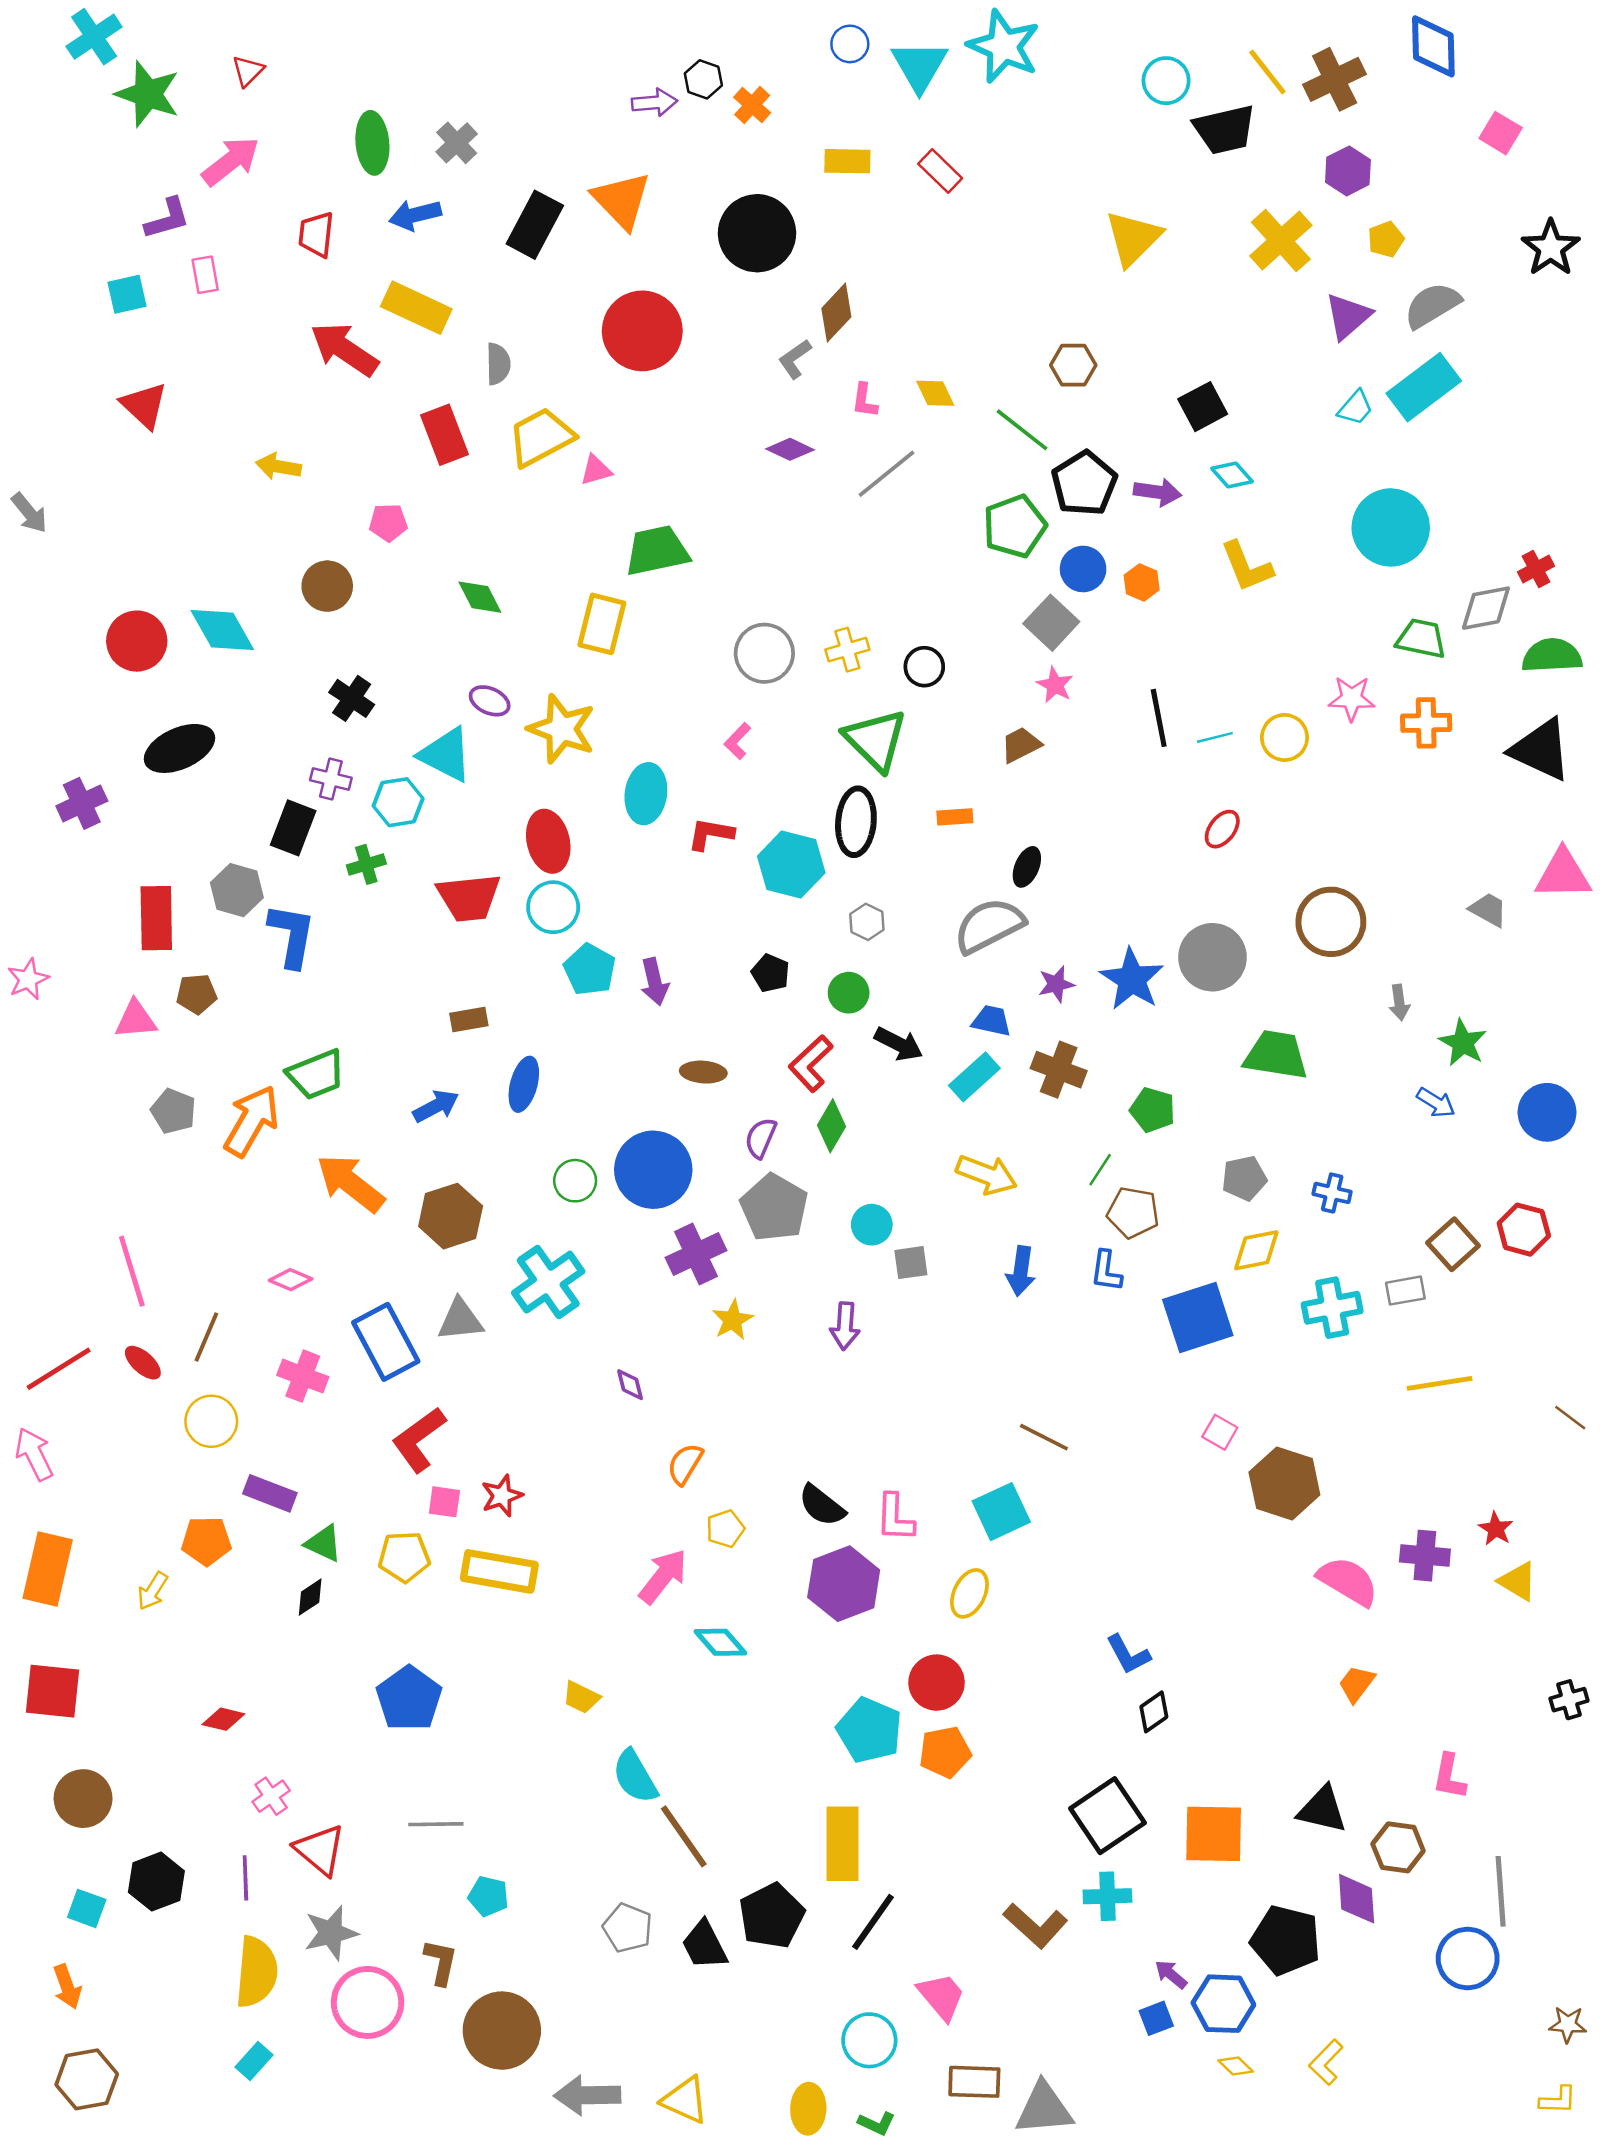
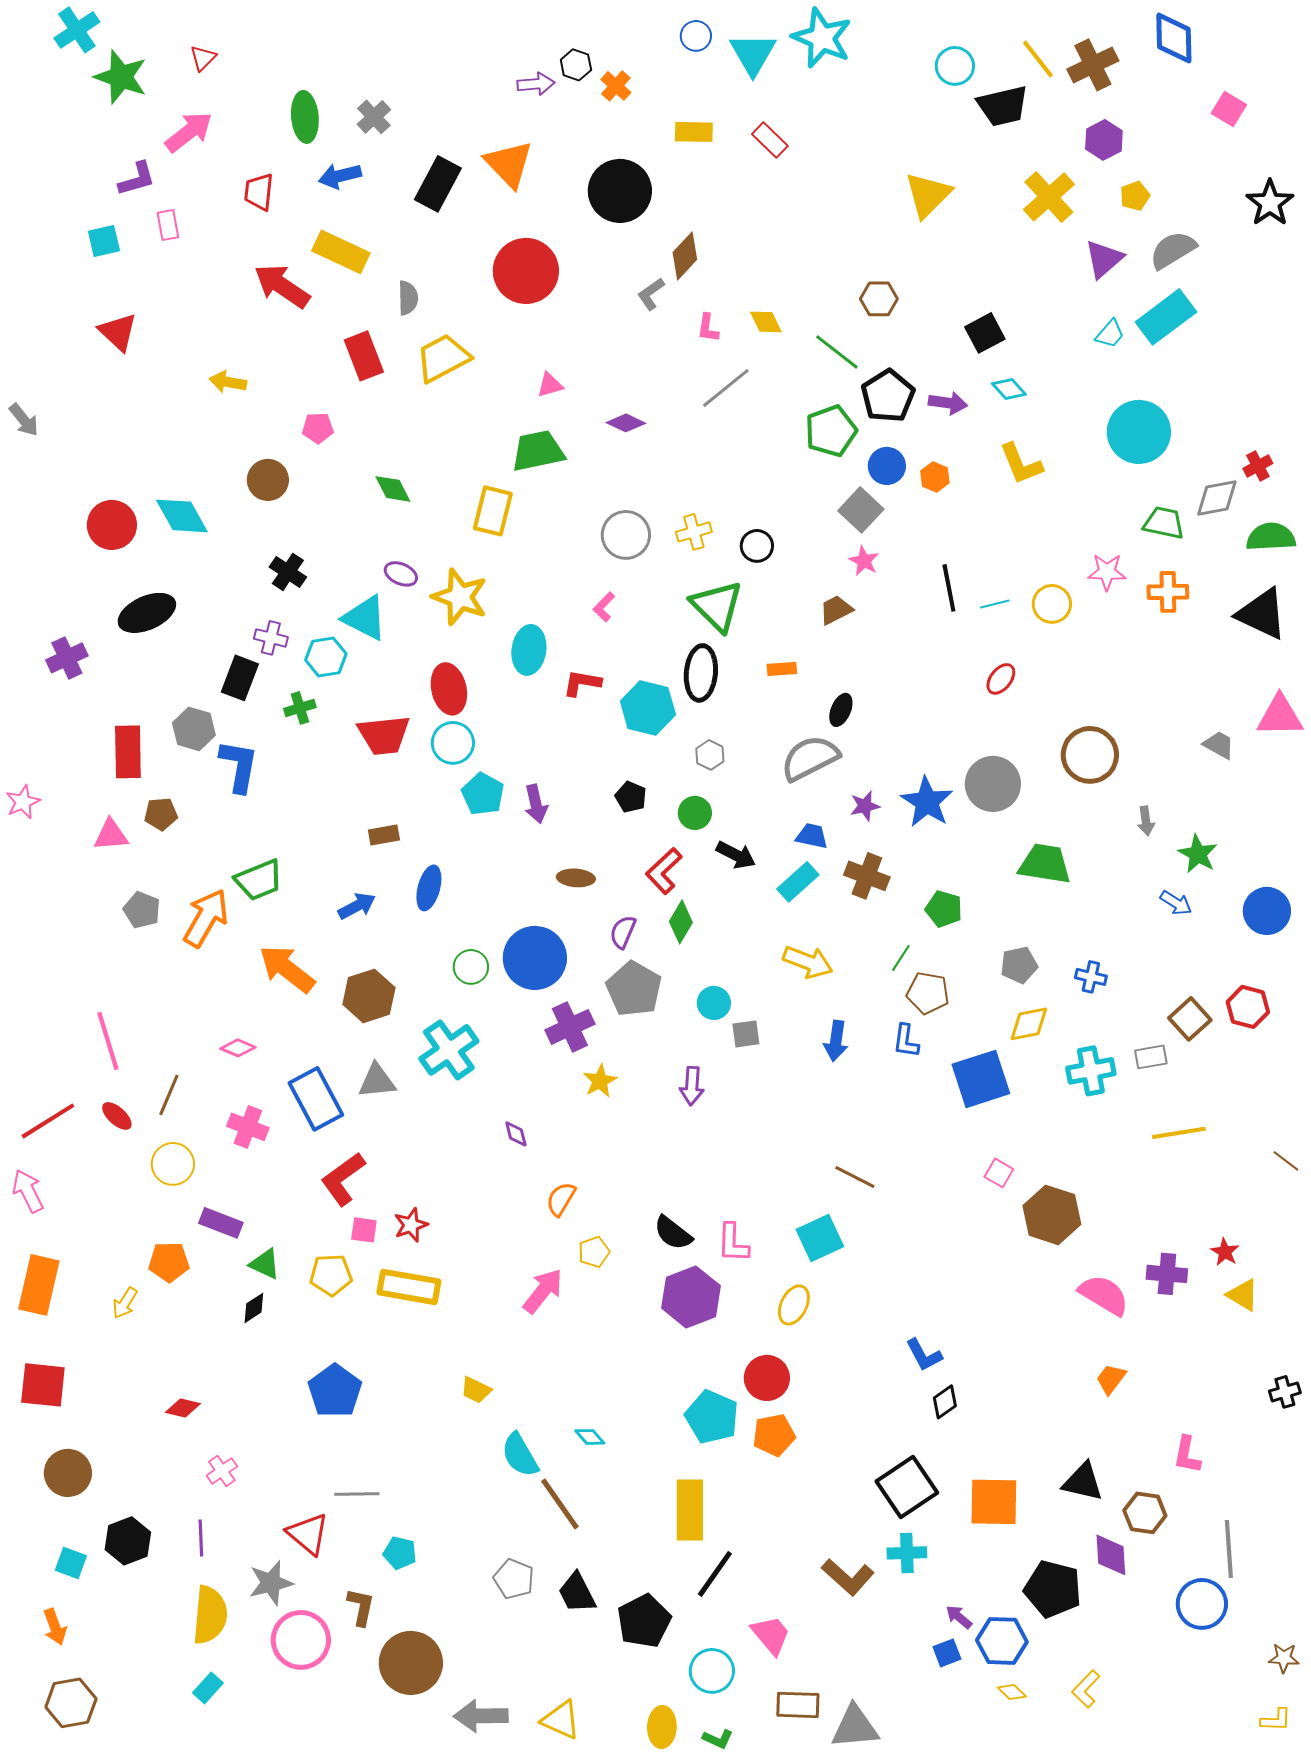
purple diamond: (790, 449) -> (626, 423), moved
pink triangle: (596, 470) -> (550, 385), moved
cyan diamond: (720, 1642) -> (590, 1437), moved, size x0.7
red triangle: (320, 1850) -> (308, 1534), moved
black pentagon: (772, 1916) -> (644, 1621), moved

